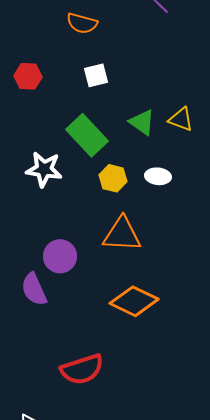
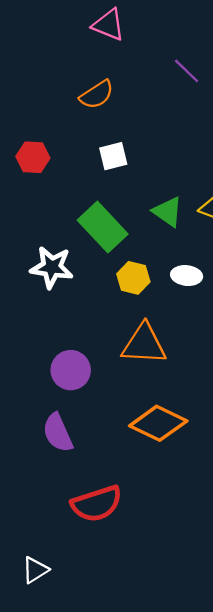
orange semicircle: (82, 23) -> (97, 95), turned -48
purple semicircle: (34, 289) -> (58, 433), moved

